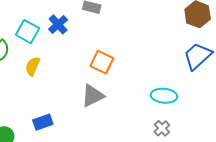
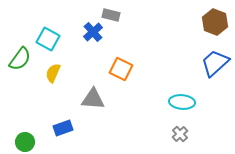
blue cross: (58, 24) -> (93, 32), moved
gray triangle: (93, 96) -> (93, 99), moved, turned 30

